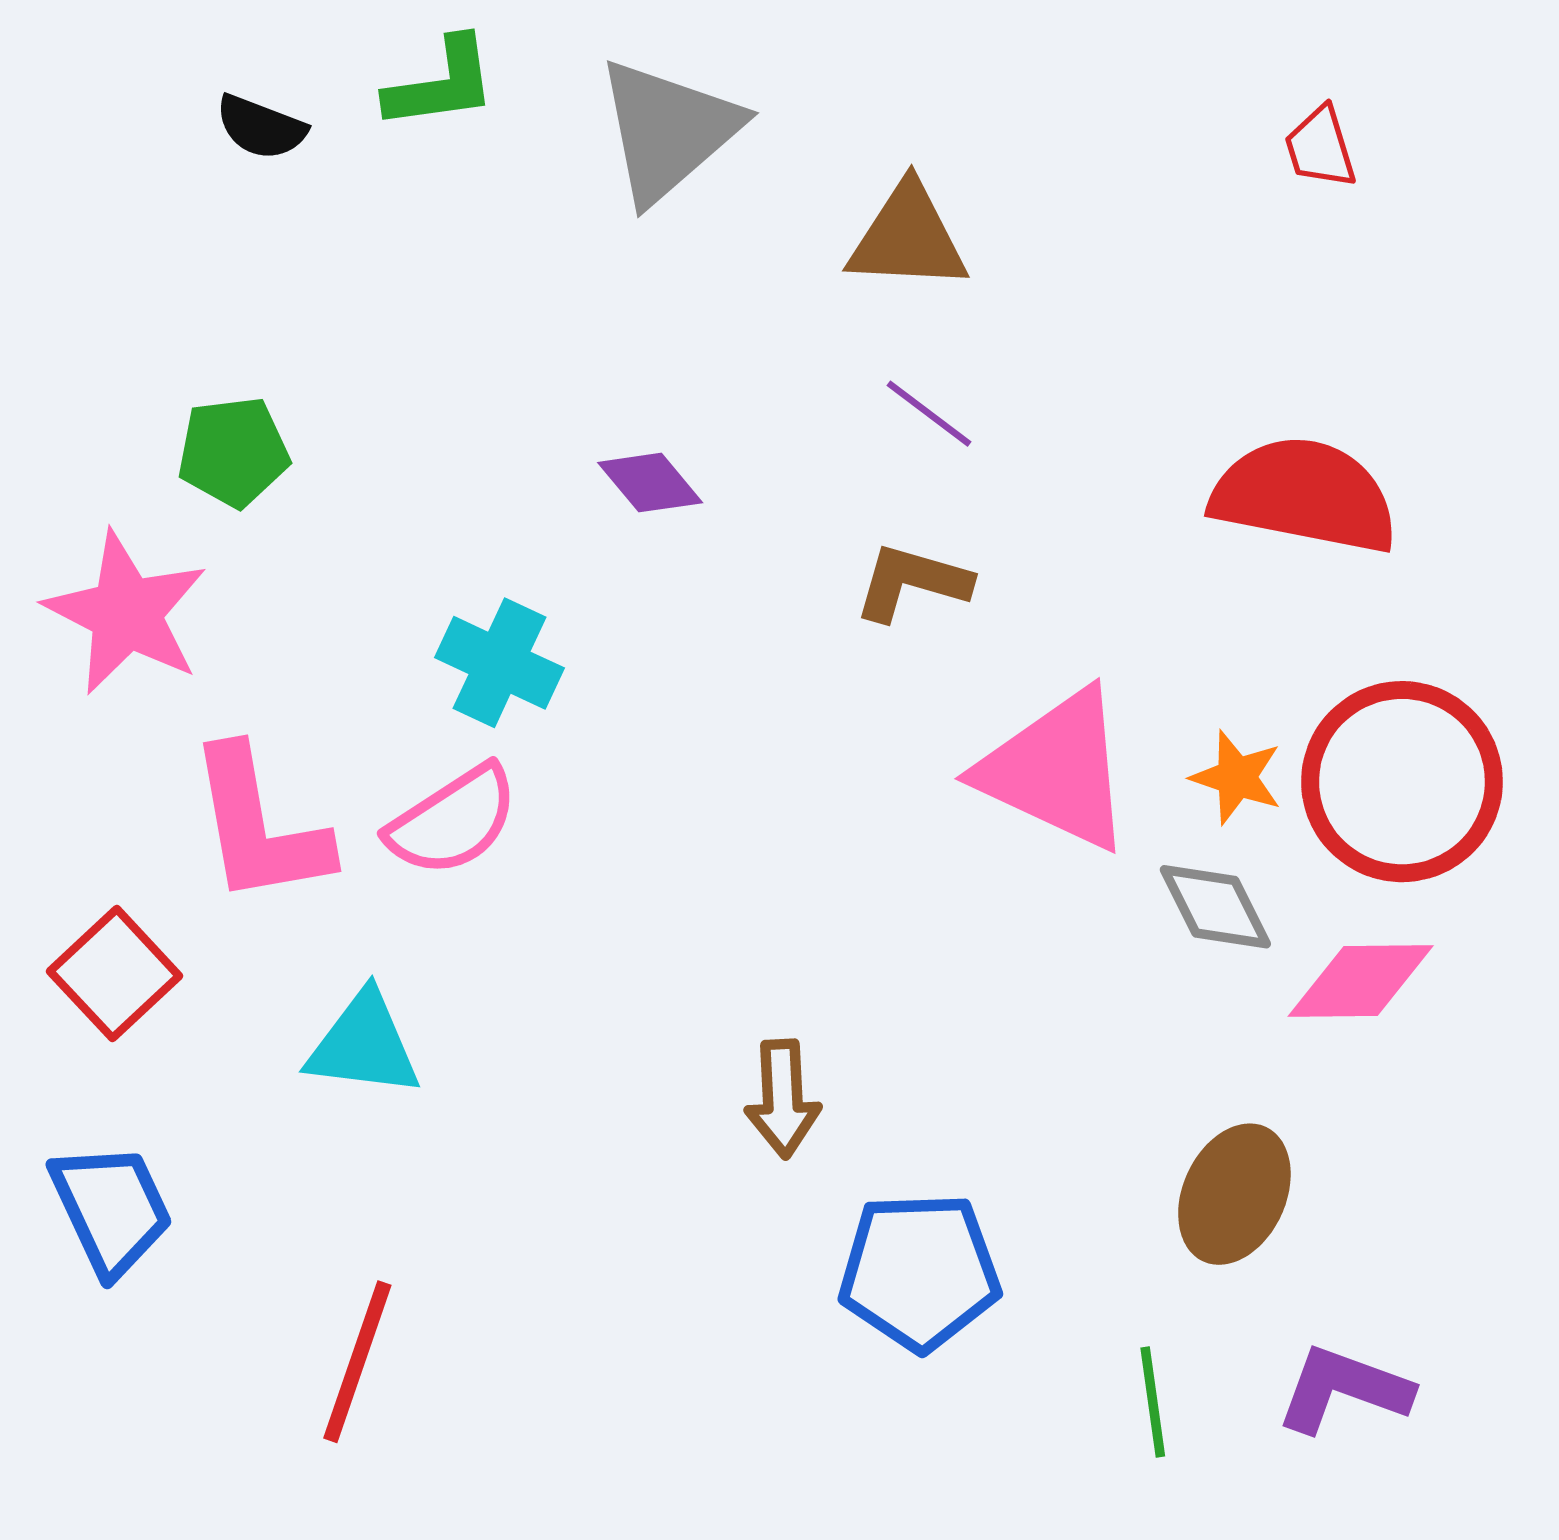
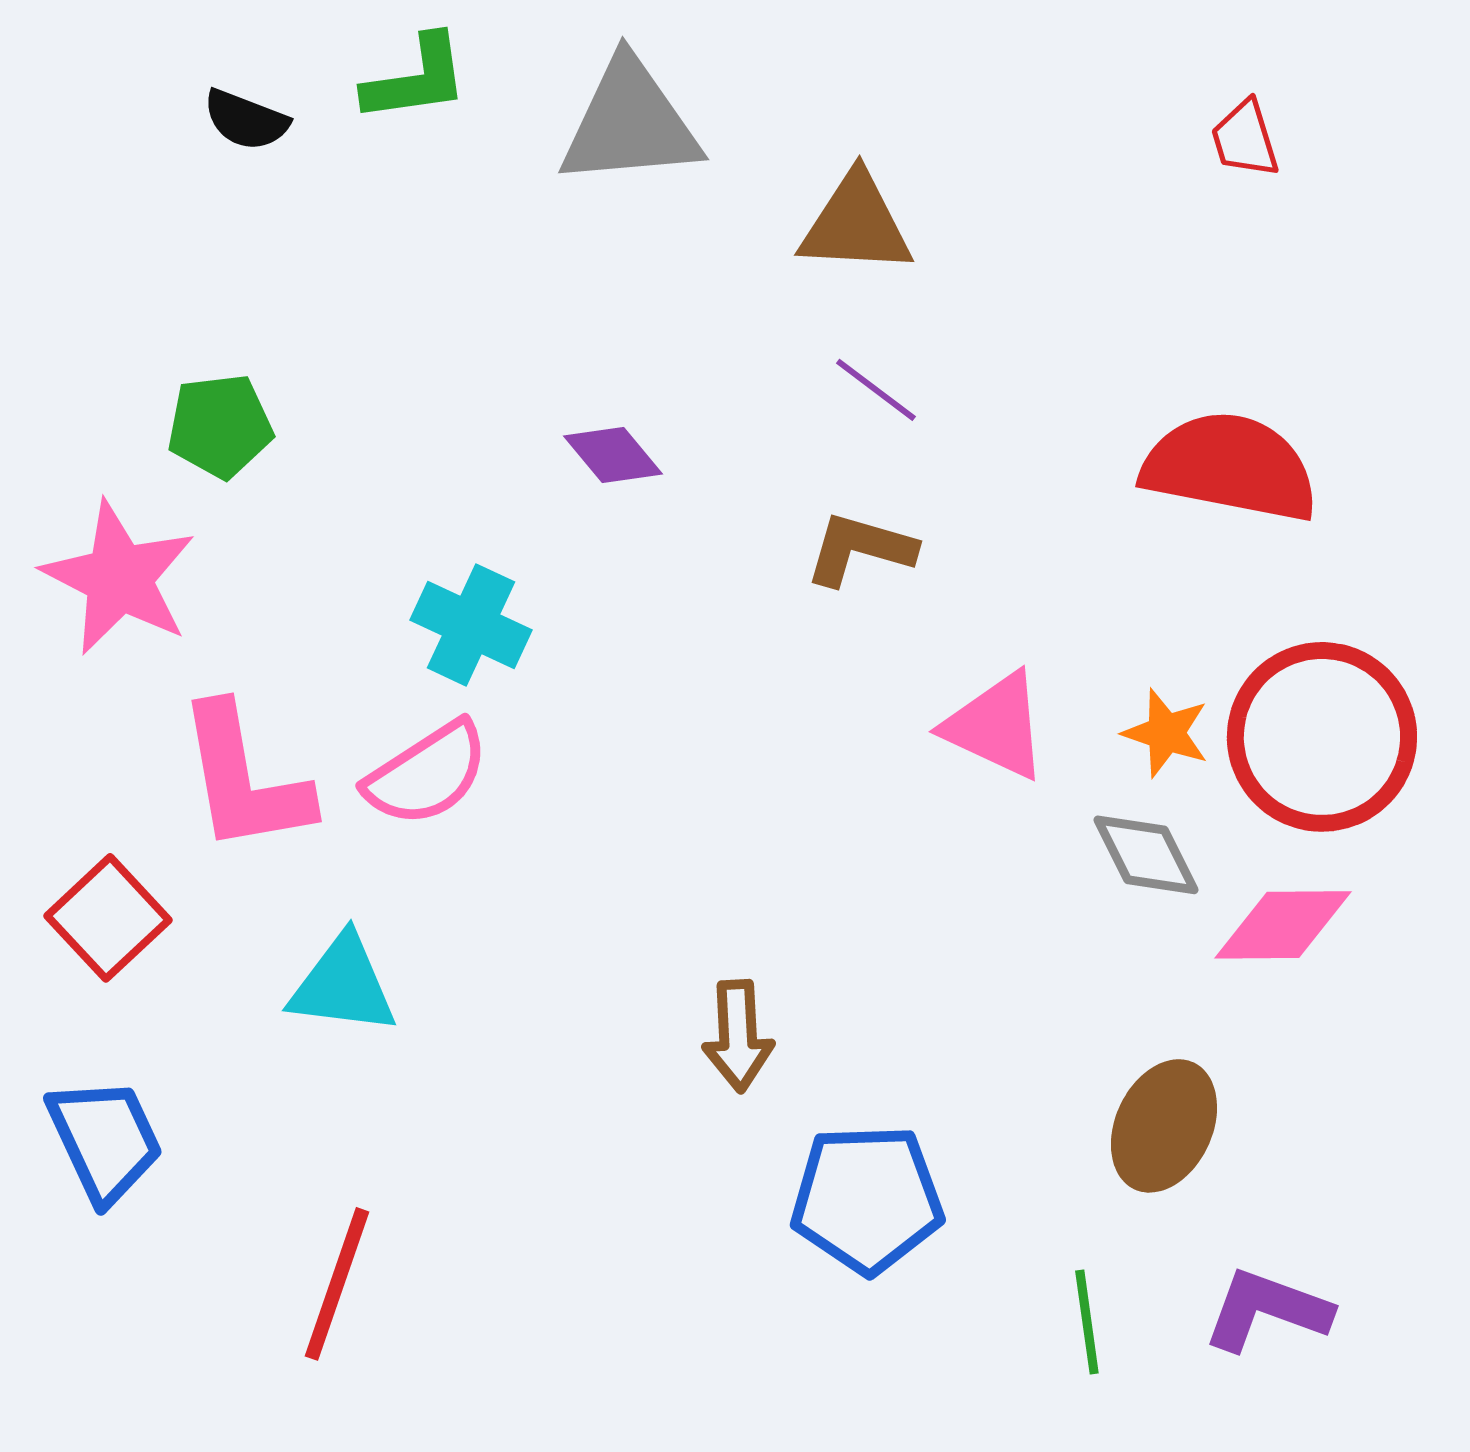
gray triangle: (668, 130) -> (630, 123), turned 36
pink triangle: (1056, 770) -> (996, 726), size x0.7

